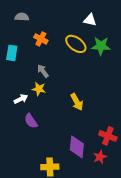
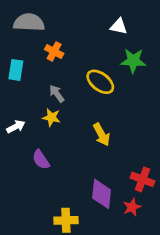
gray semicircle: (22, 17) -> (29, 22), size x1.6
yellow ellipse: (76, 44) -> (100, 82), moved
white arrow: (21, 99) -> (16, 127), moved

